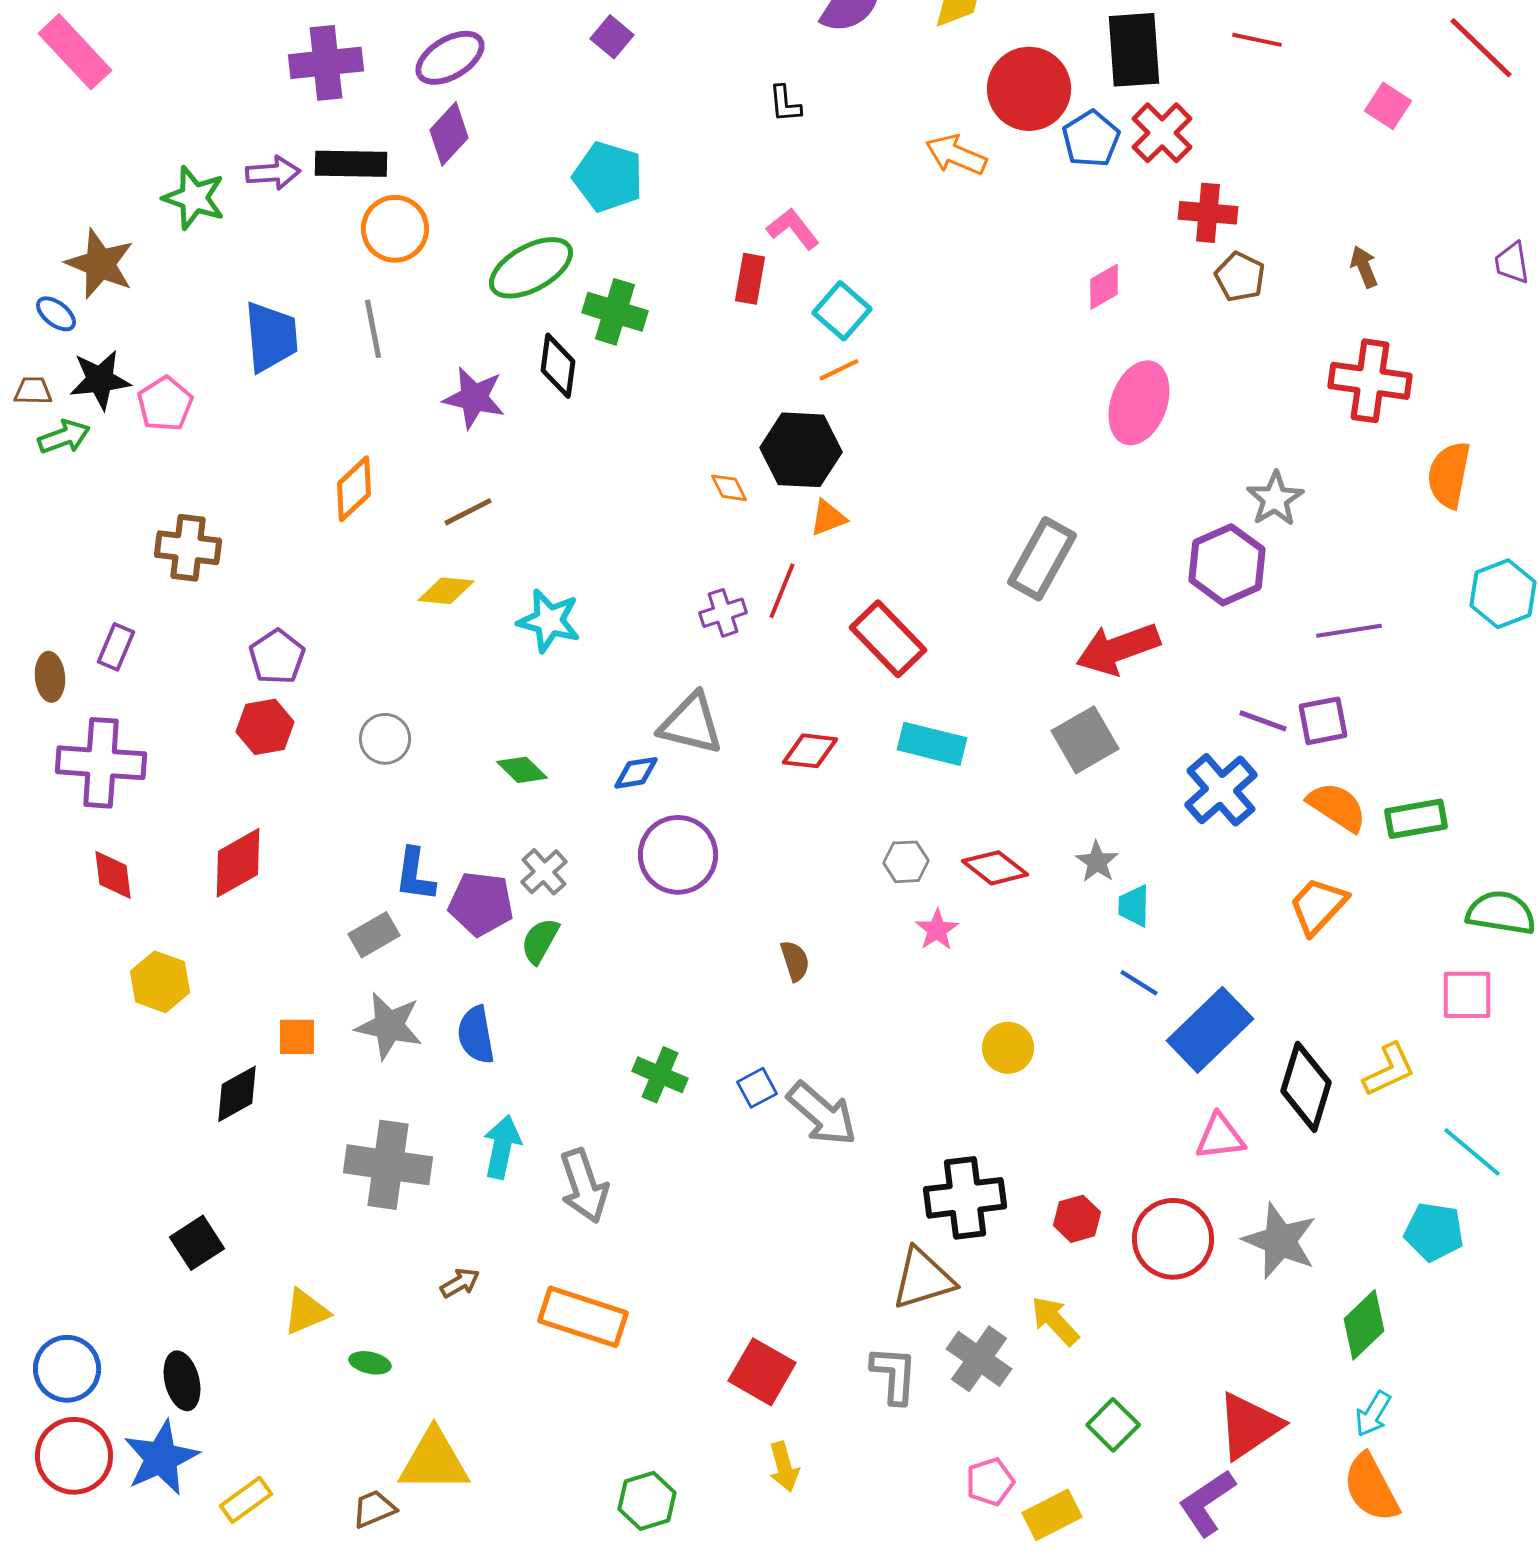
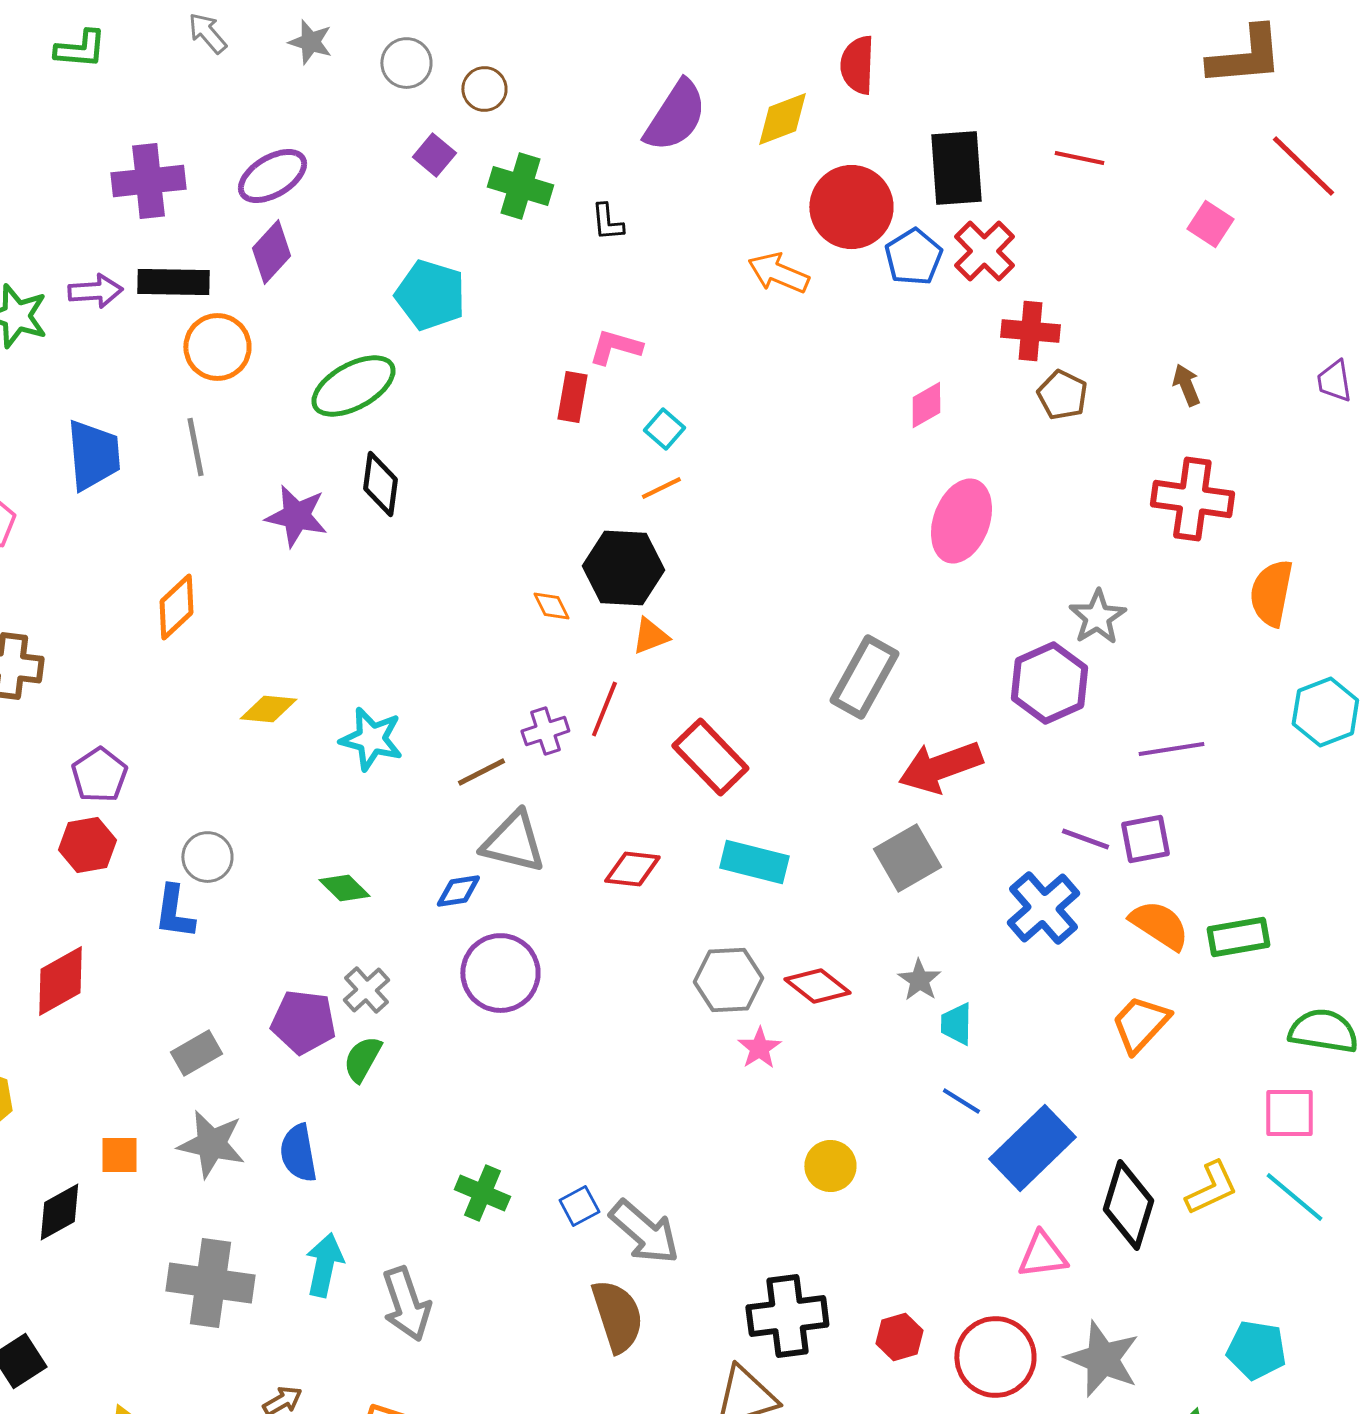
pink L-shape: (793, 229) -> (615, 347), turned -36
cyan square: (842, 311) -> (664, 429), size x0.7
green cross: (615, 312) -> (520, 186), moved
brown line: (468, 512) -> (481, 772), moved
gray hexagon: (906, 862) -> (728, 980), size x1.5
blue L-shape: (415, 875) -> (174, 912), moved
brown semicircle: (795, 961) -> (617, 1316), moved, size x1.8
cyan line: (1472, 1152) -> (1294, 1197), moved

